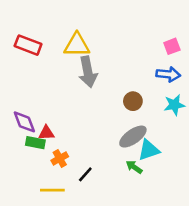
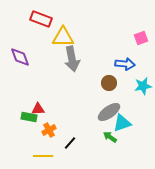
red rectangle: (28, 45) -> (41, 19), moved
blue arrow: (168, 74) -> (125, 64), moved
purple diamond: (24, 122) -> (20, 57), moved

